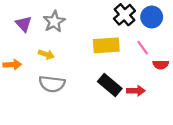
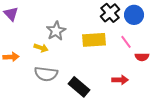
gray star: (54, 22) -> (56, 31), moved
purple triangle: (24, 24) -> (11, 14), moved
black rectangle: (110, 85) -> (79, 87), moved

